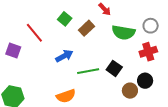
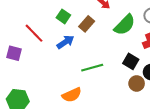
green semicircle: (123, 32) -> (125, 25), turned -50
blue arrow: (64, 56) -> (65, 42), moved
black square: (114, 68) -> (131, 61), moved

